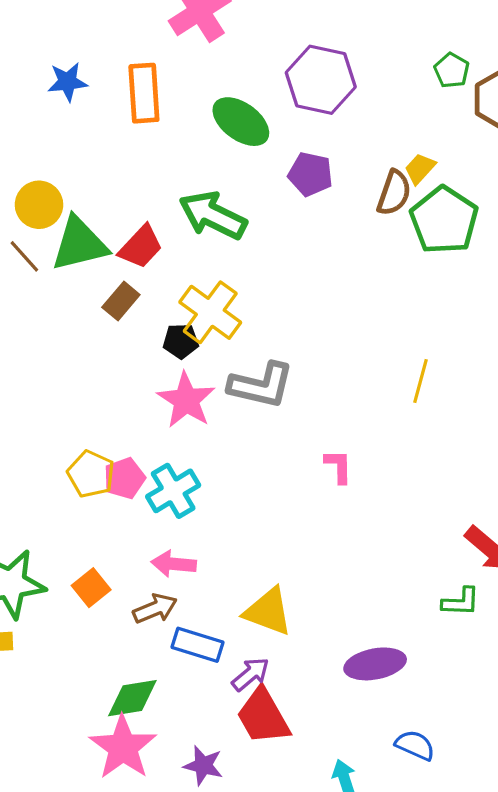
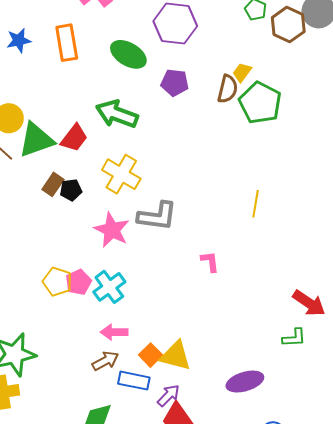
brown rectangle: (121, 301) -> (53, 184), moved
black pentagon: (181, 341) -> (71, 190), moved
orange square: (91, 588) -> (151, 355), moved

